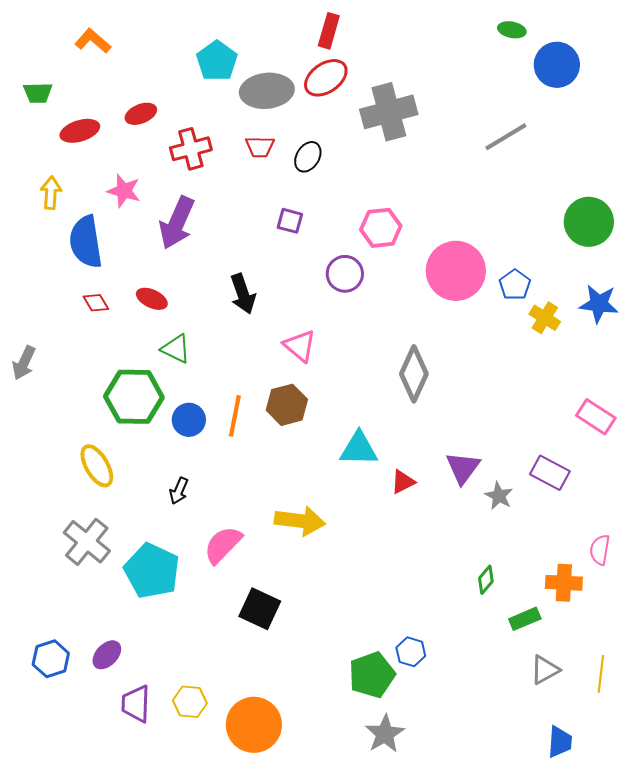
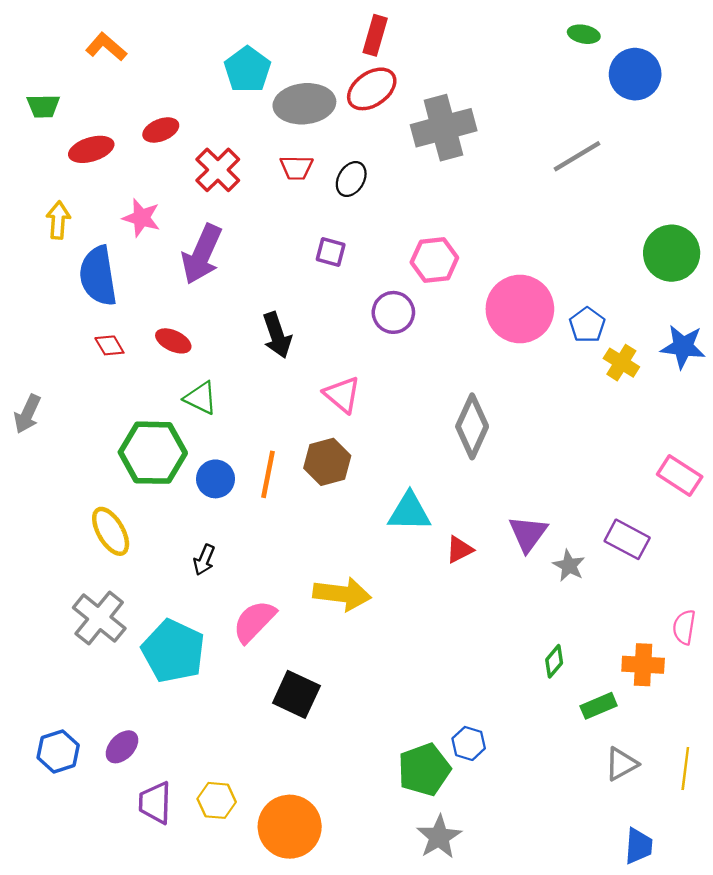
red cross: (191, 149) -> (218, 170), turned -30

